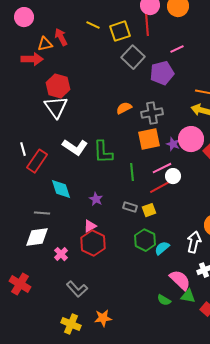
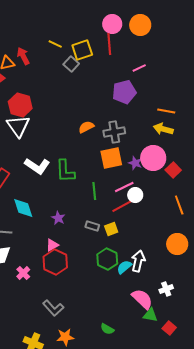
gray square: (133, 57) -> (71, 64), moved, size x0.7
white arrow: (194, 242) -> (138, 261), moved
gray L-shape: (77, 289) -> (53, 308), moved
green semicircle: (164, 300) -> (107, 329), moved

